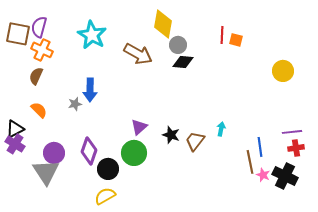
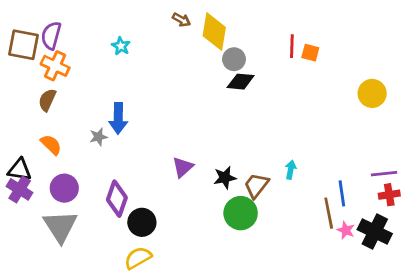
cyan star: (92, 35) -> (121, 46), size x0.5
brown arrow: (138, 54) -> (181, 20), moved, size x0.5
black triangle: (15, 129) -> (20, 170), turned 36
black star: (171, 135) -> (225, 178), turned -30
purple circle: (54, 153) -> (64, 188), moved
green circle: (134, 153) -> (241, 213), moved

